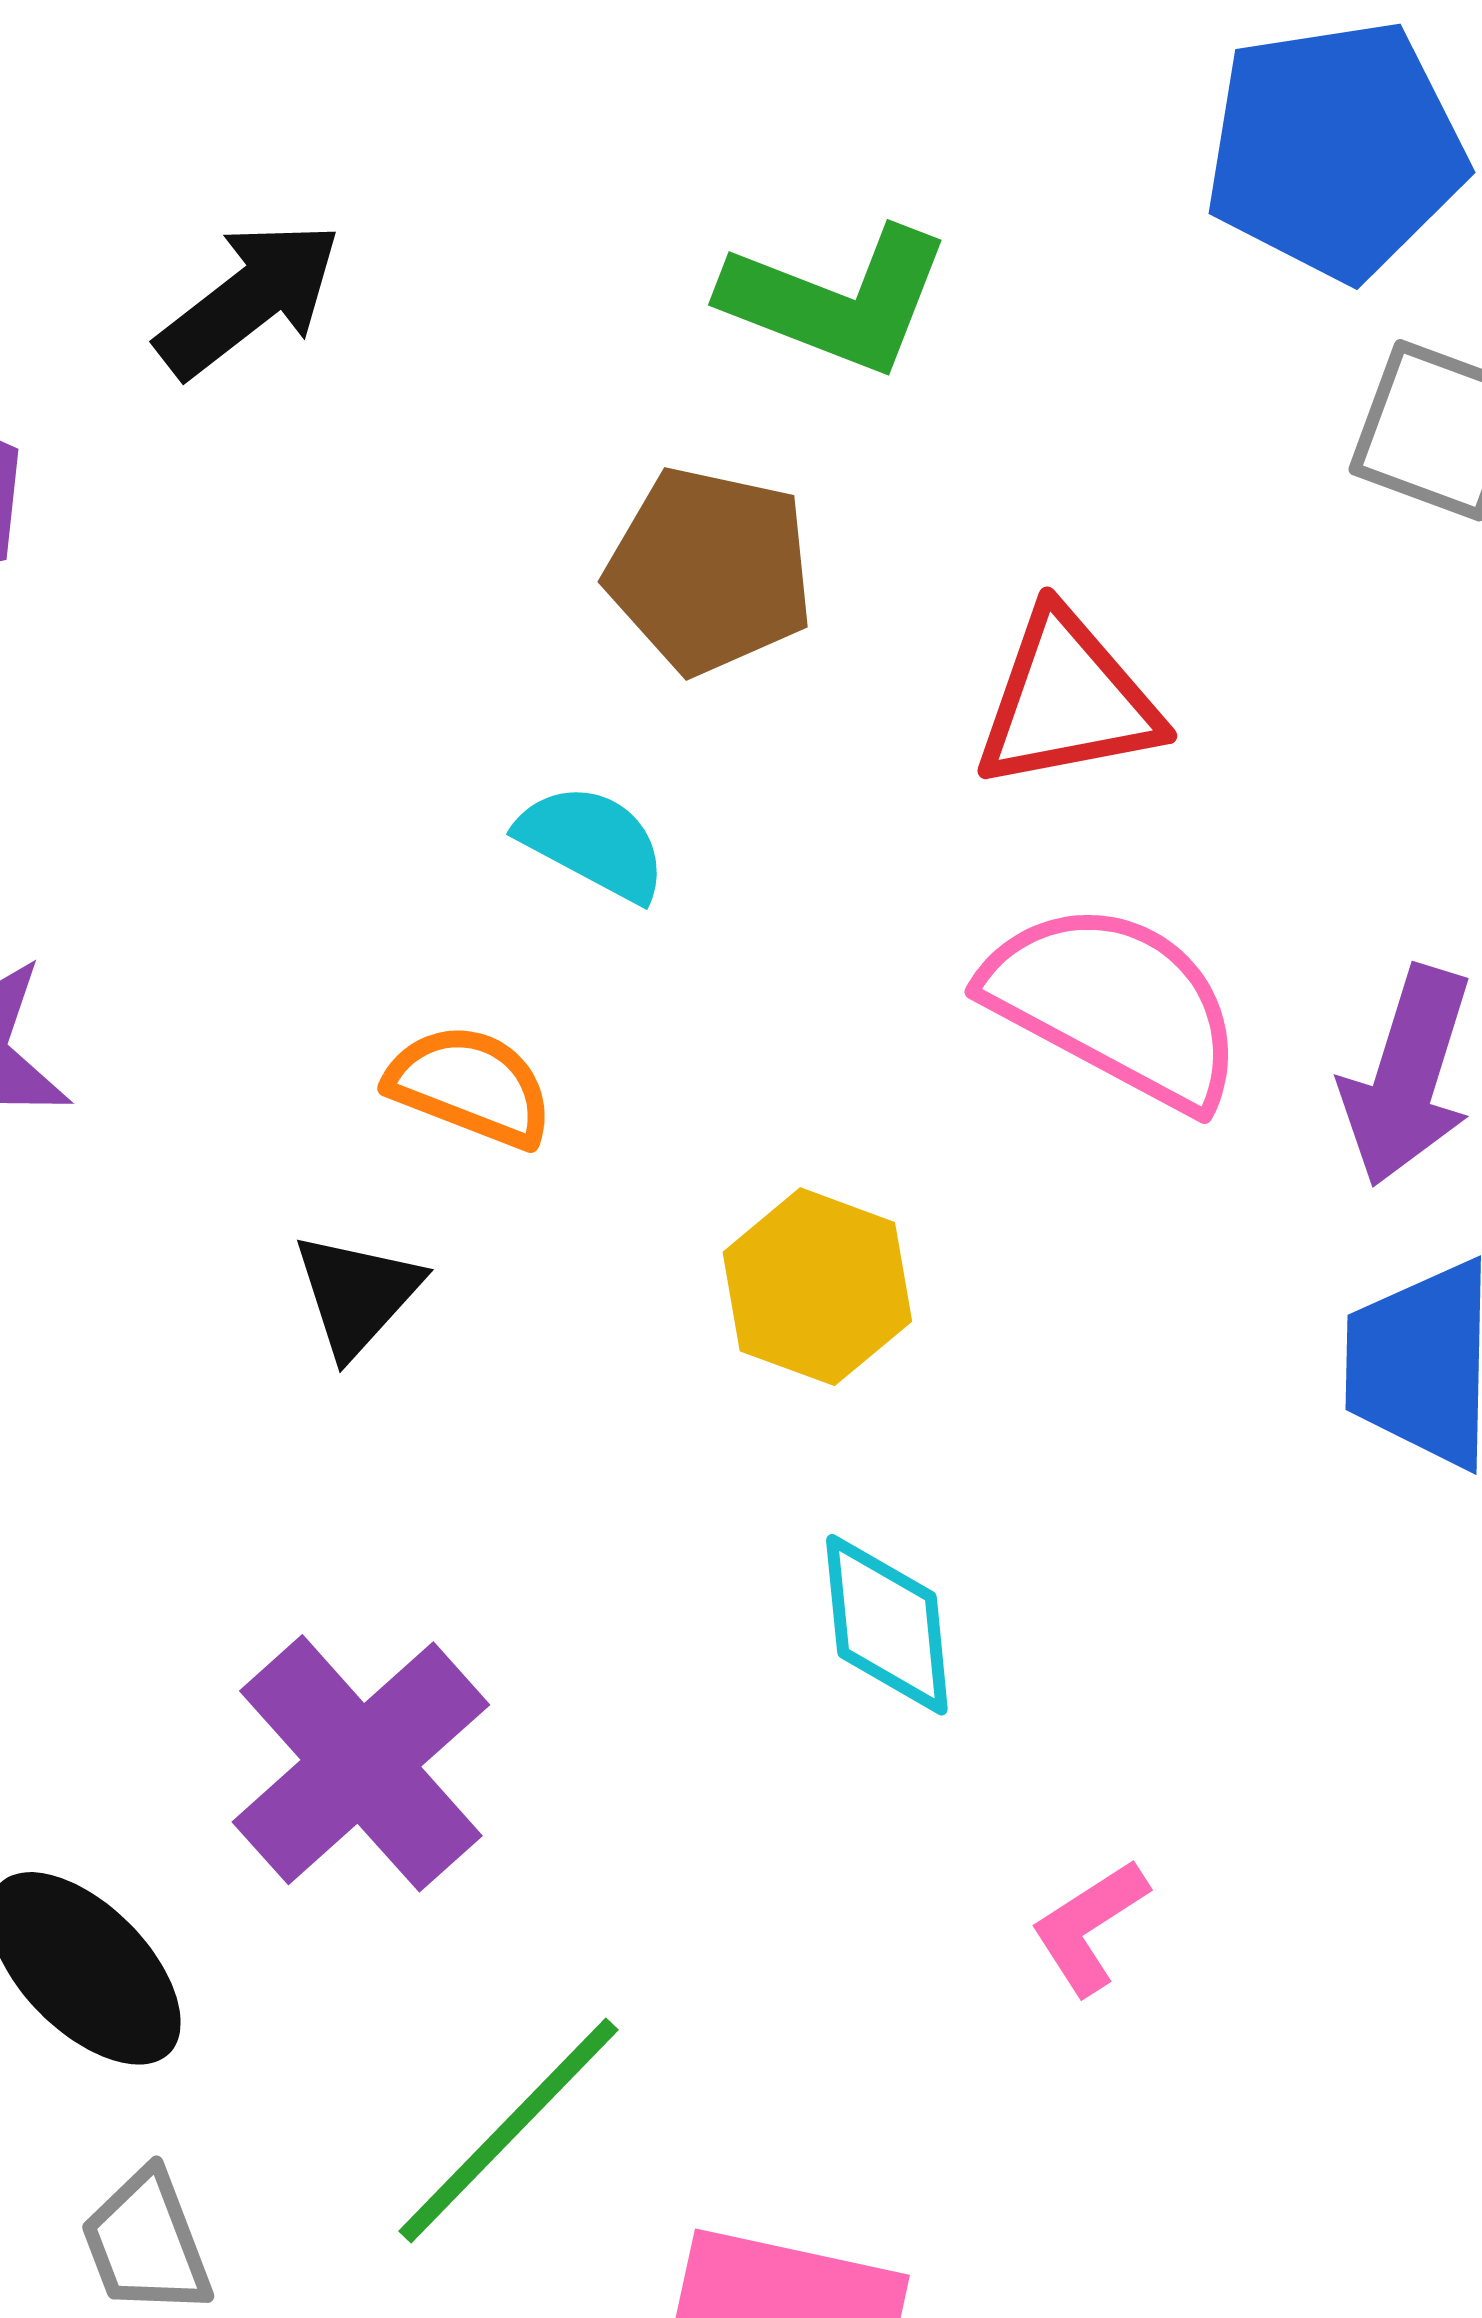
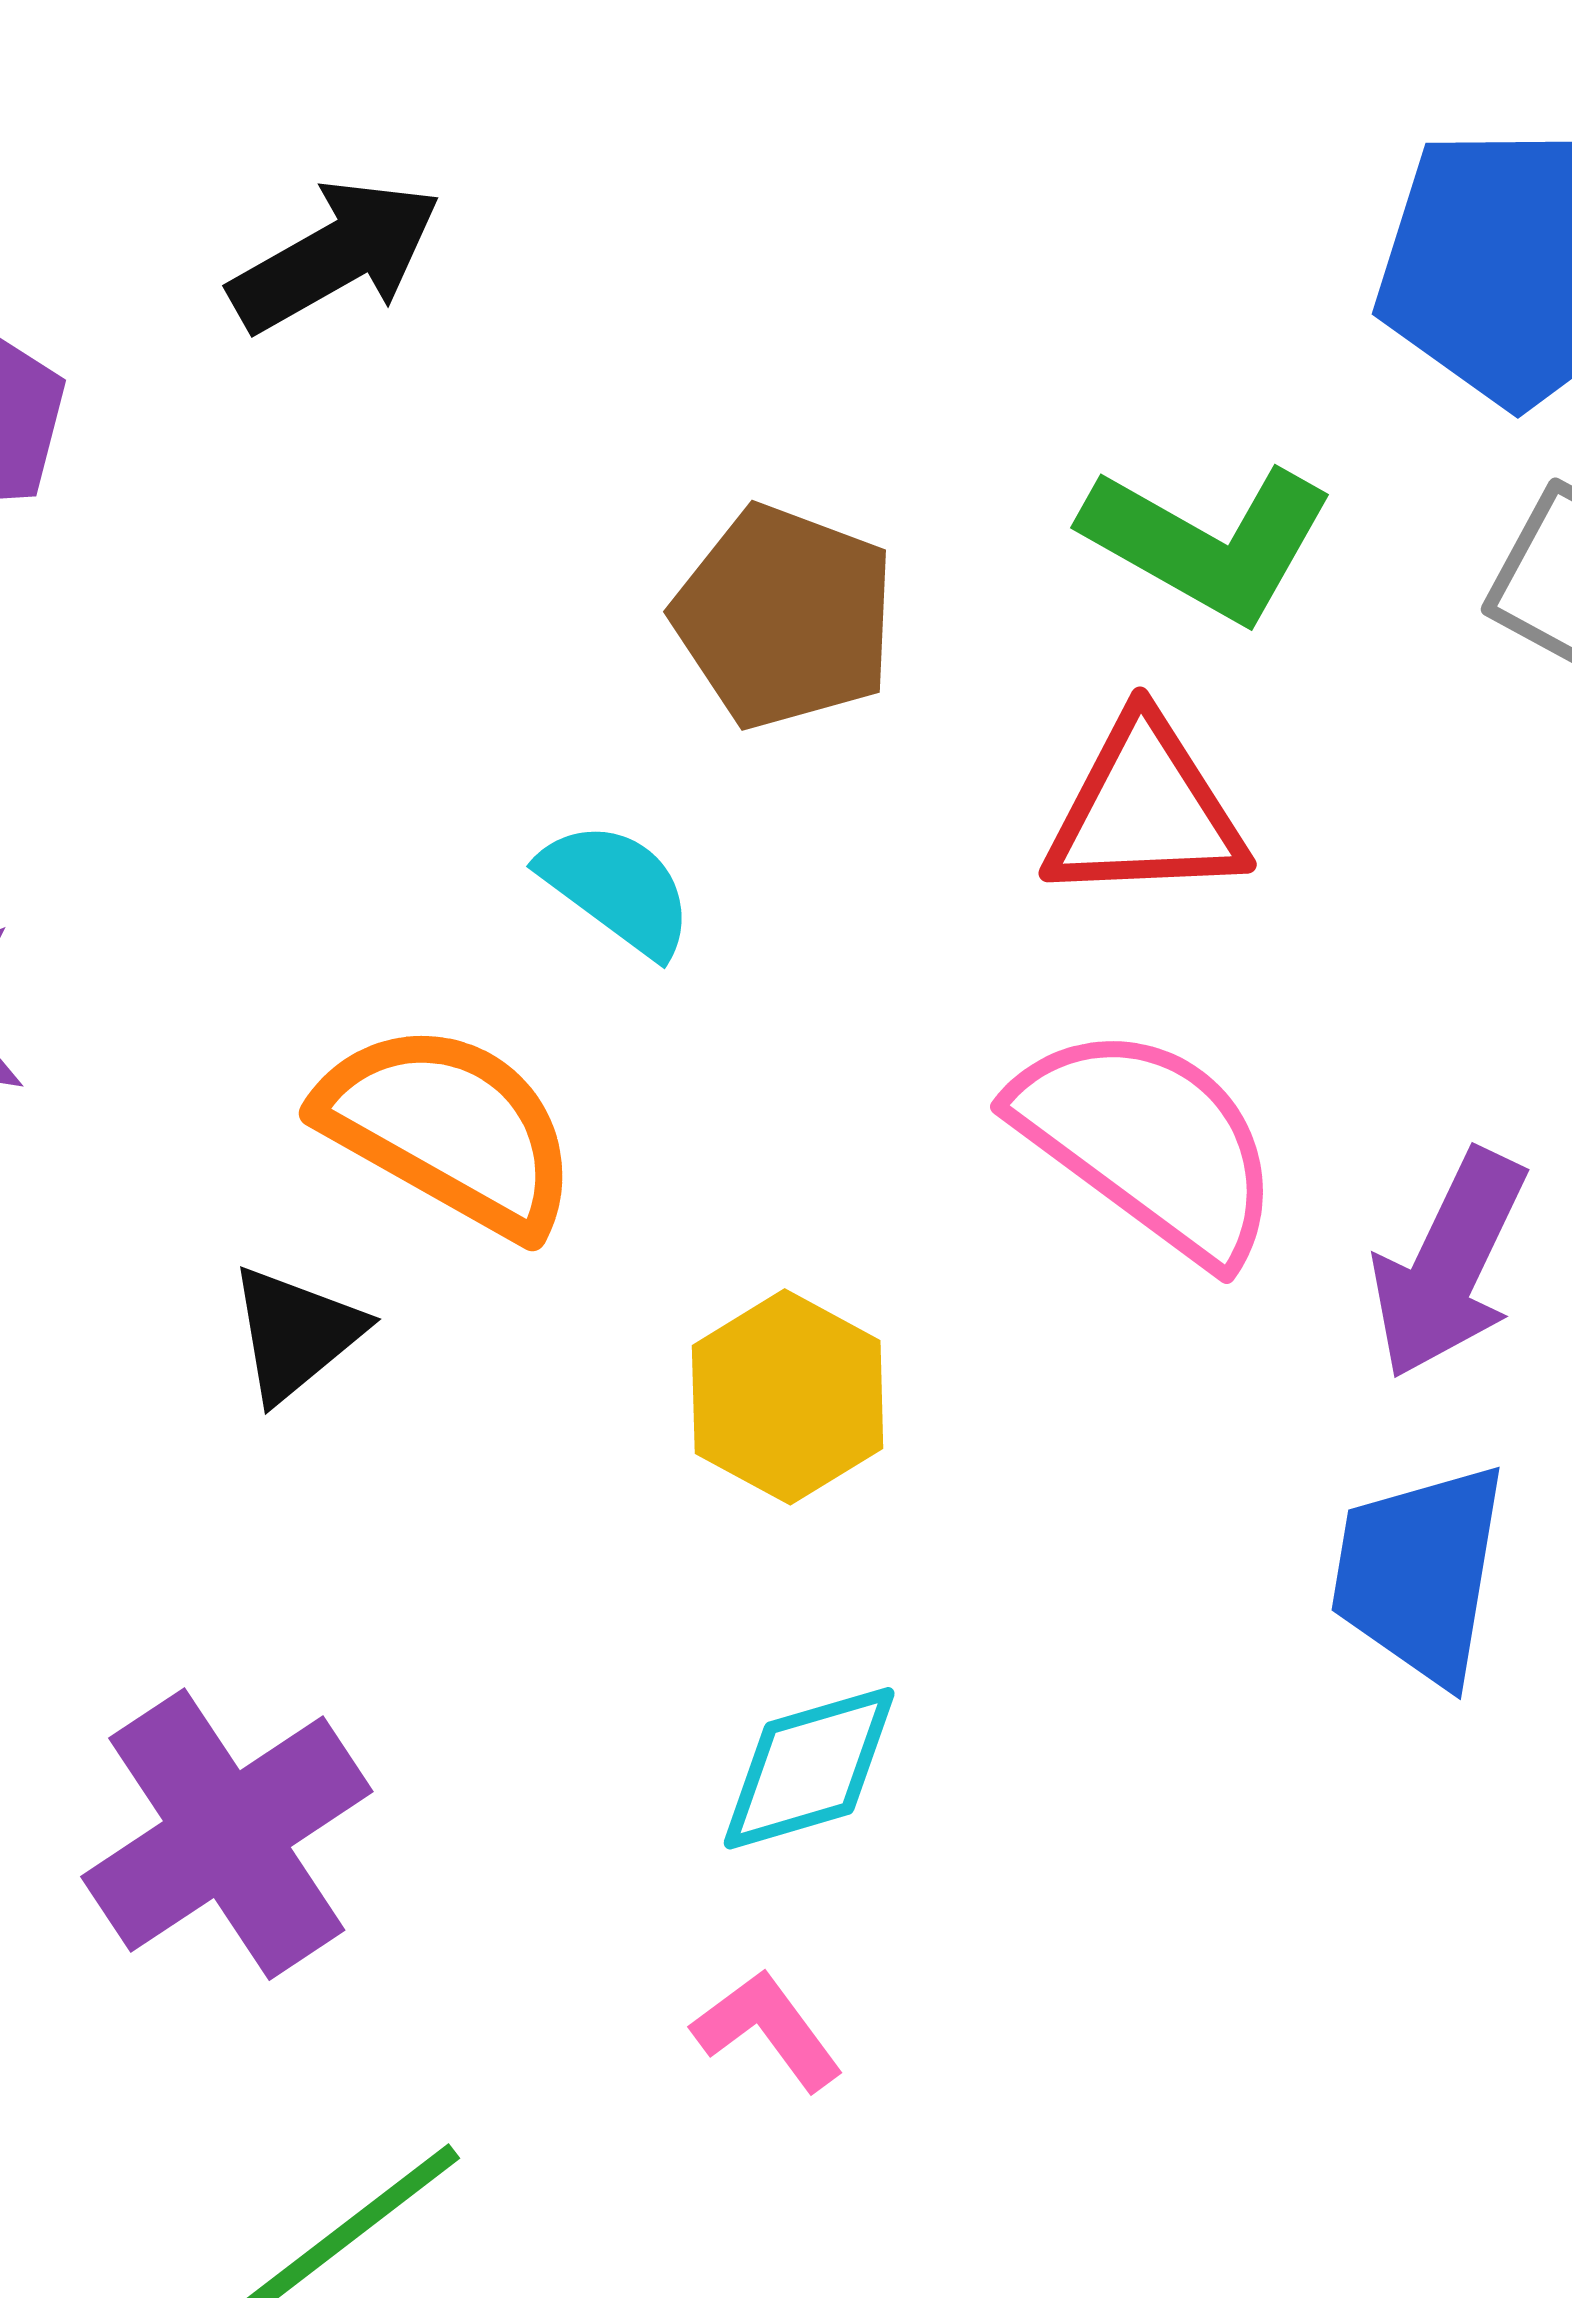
green L-shape: (837, 300) -> (1208, 542), moved
orange semicircle: (470, 1086) -> (449, 1129), size x1.5
cyan diamond: (887, 1625) -> (809, 1768), turned 71
pink L-shape: (1089, 1927) -> (768, 2030), moved, turned 78

